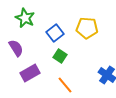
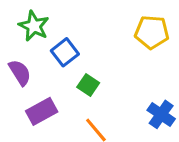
yellow pentagon: (87, 28) -> (152, 32), moved
blue square: (55, 33) -> (65, 52), moved

